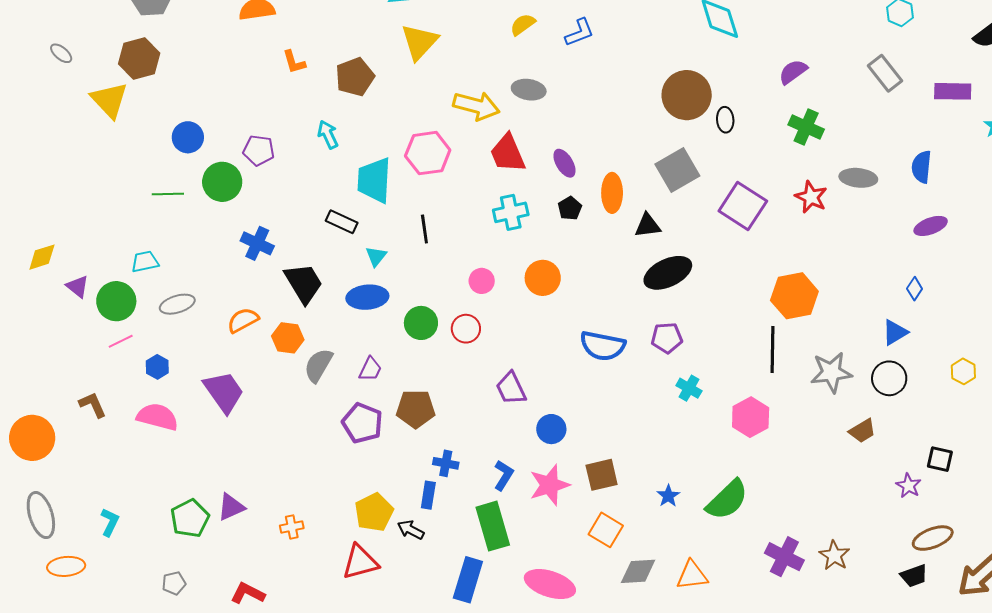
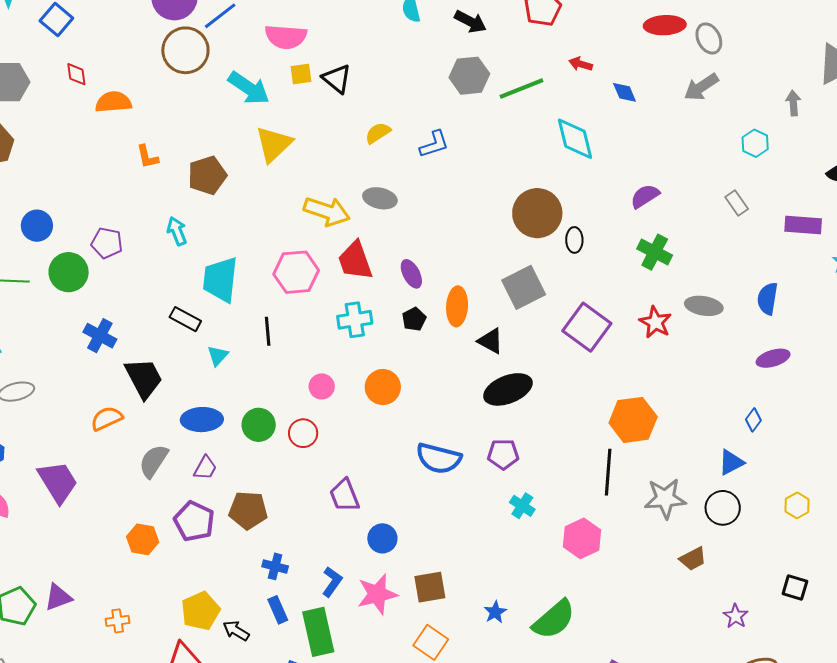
gray rectangle: (885, 73) -> (737, 203), size x0.7
pink hexagon: (428, 153) -> (296, 272), moved
black triangle: (648, 226) -> (491, 341), turned 32
blue ellipse: (367, 297) -> (202, 420), moved
orange semicircle: (243, 320) -> (107, 418), moved
orange hexagon: (288, 338) -> (143, 539), moved
black square: (940, 459) -> (795, 587), moved
blue rectangle: (428, 495) -> (278, 610), moved, turned -36

